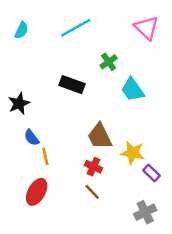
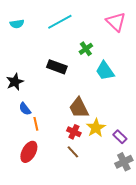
cyan semicircle: (21, 30) -> (17, 24), turned 56
yellow star: (133, 153) -> (96, 128), moved, turned 30
gray cross: (145, 212) -> (124, 162), moved

